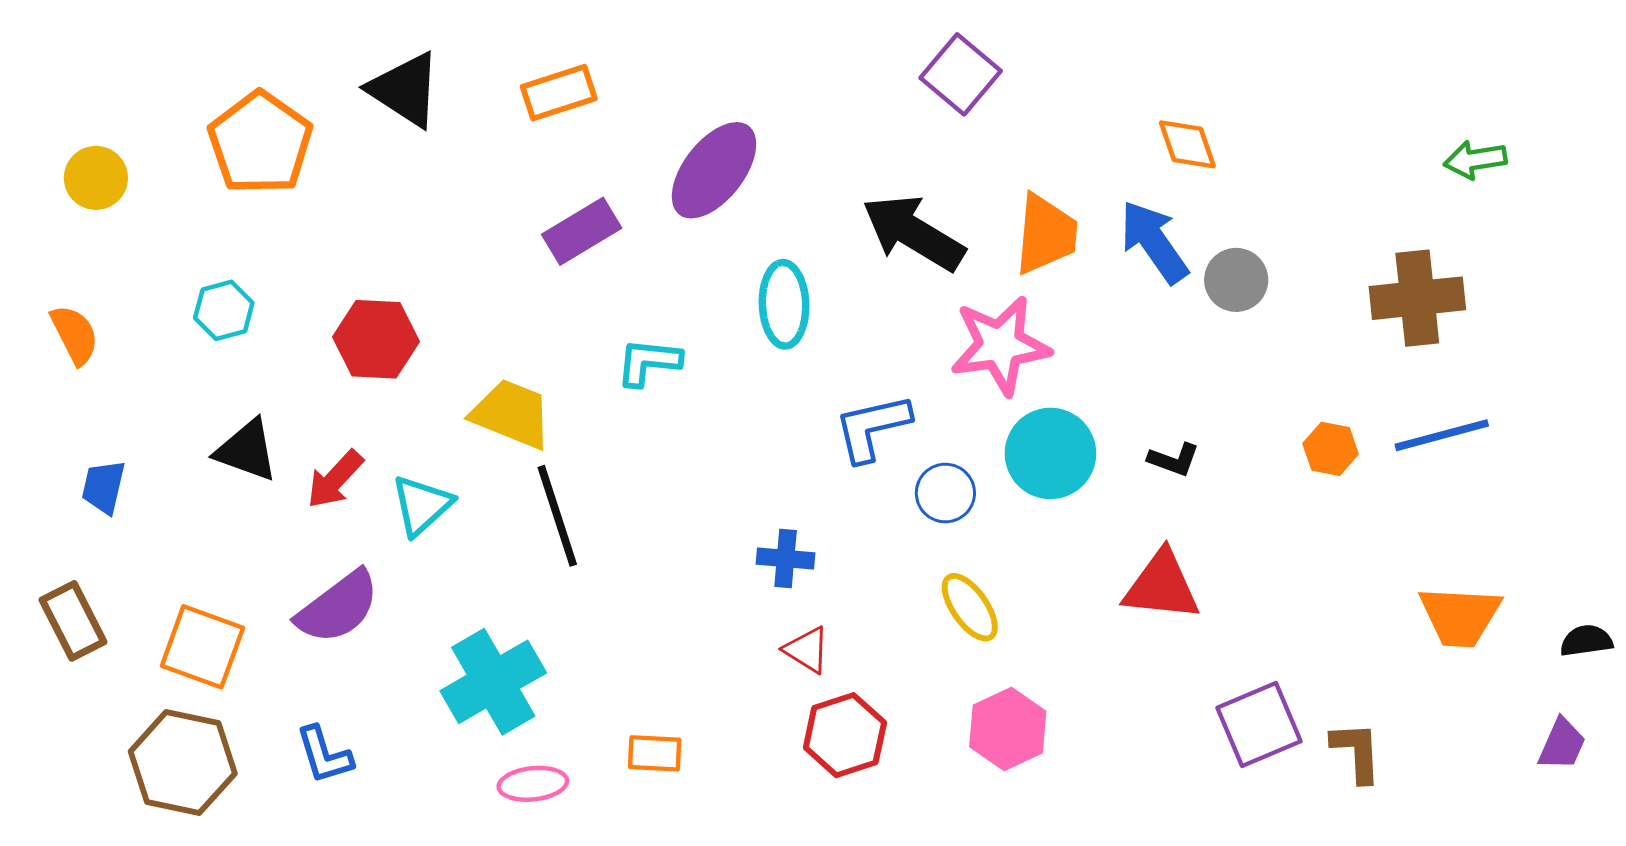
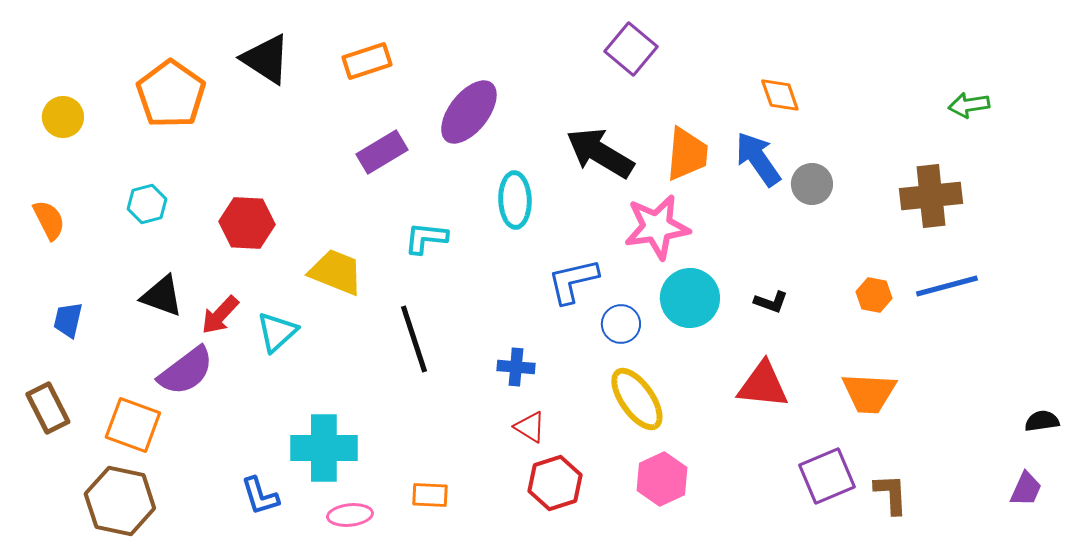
black line: (557, 516) -> (414, 339), moved
purple semicircle: (338, 607) -> (186, 371), moved
yellow ellipse: (970, 607) -> (637, 399), size x1.4
orange trapezoid: (1460, 616) -> (869, 393), moved
cyan cross: (493, 682) -> (324, 448), turned 30
blue L-shape: (324, 755) -> (260, 496), moved

